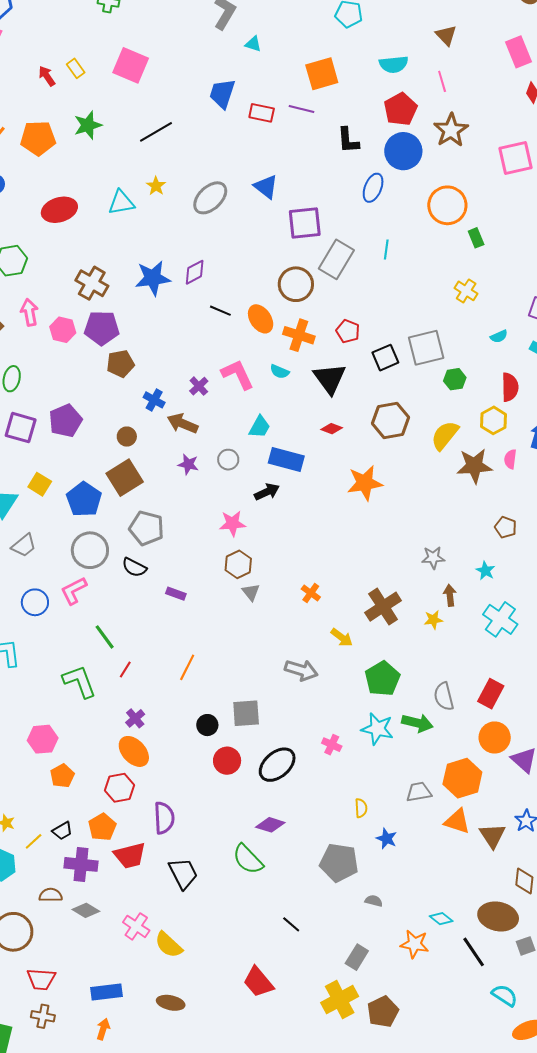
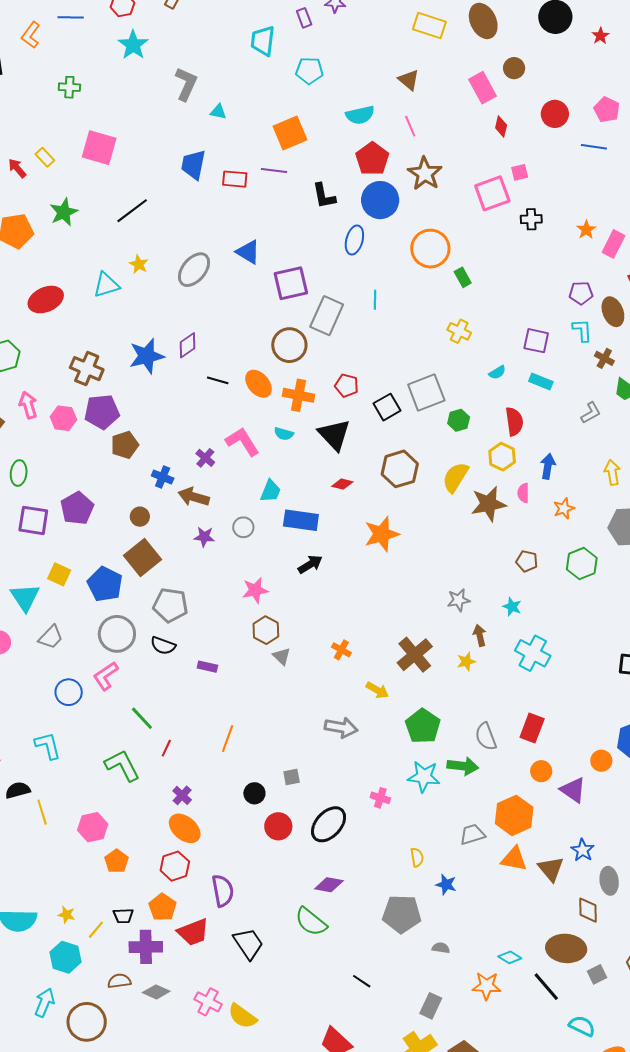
black arrow: (267, 492) -> (310, 564), moved
gray square: (246, 713) -> (292, 777), size x0.6
orange circle: (495, 737) -> (541, 771), size x0.7
black trapezoid: (62, 831) -> (123, 916), turned 35

